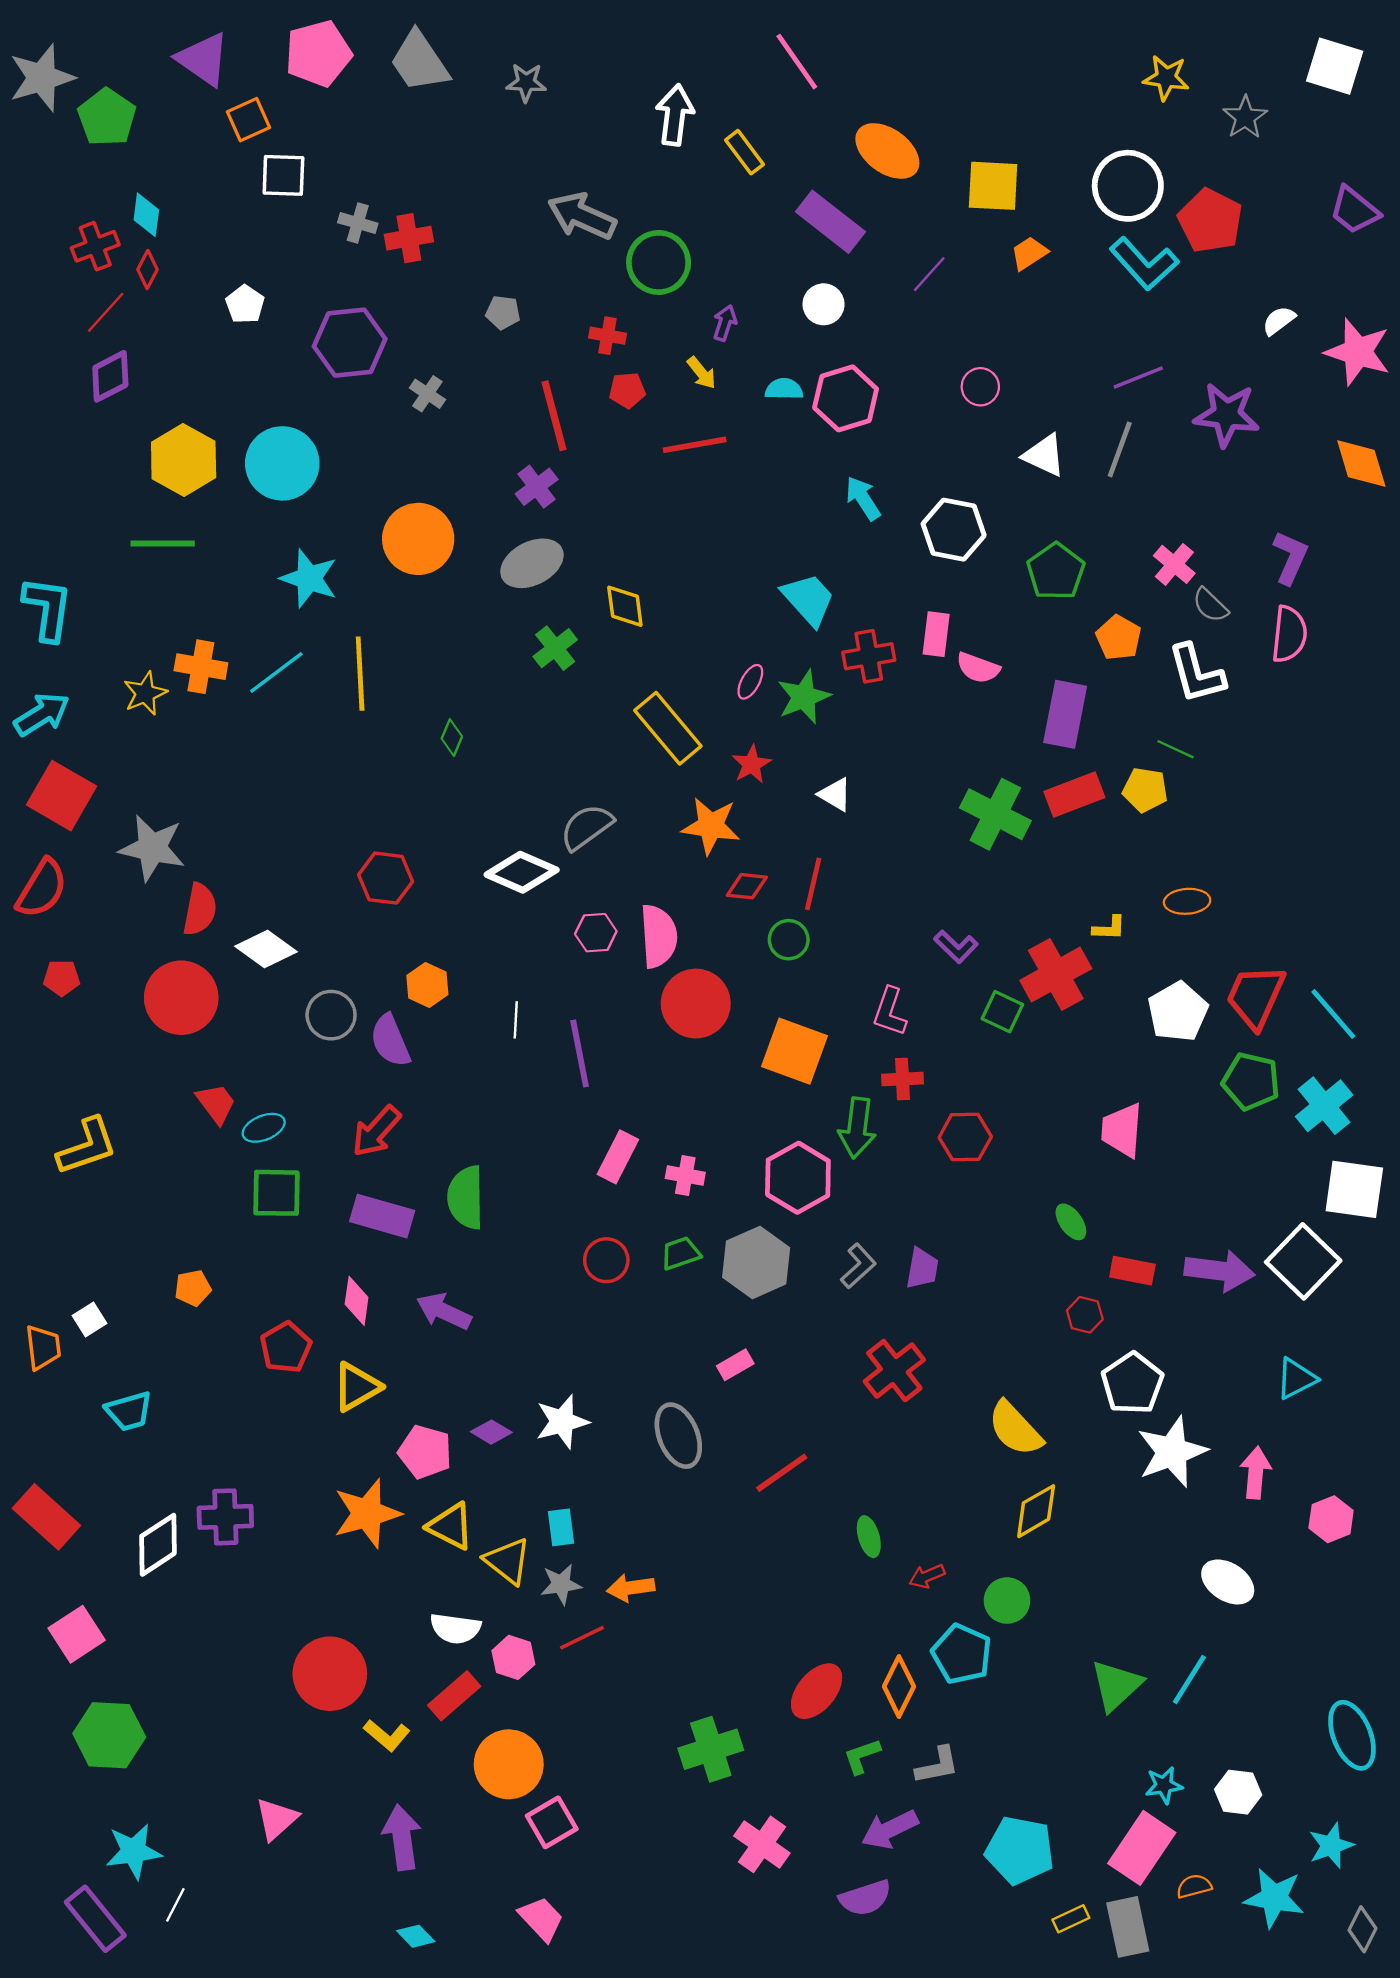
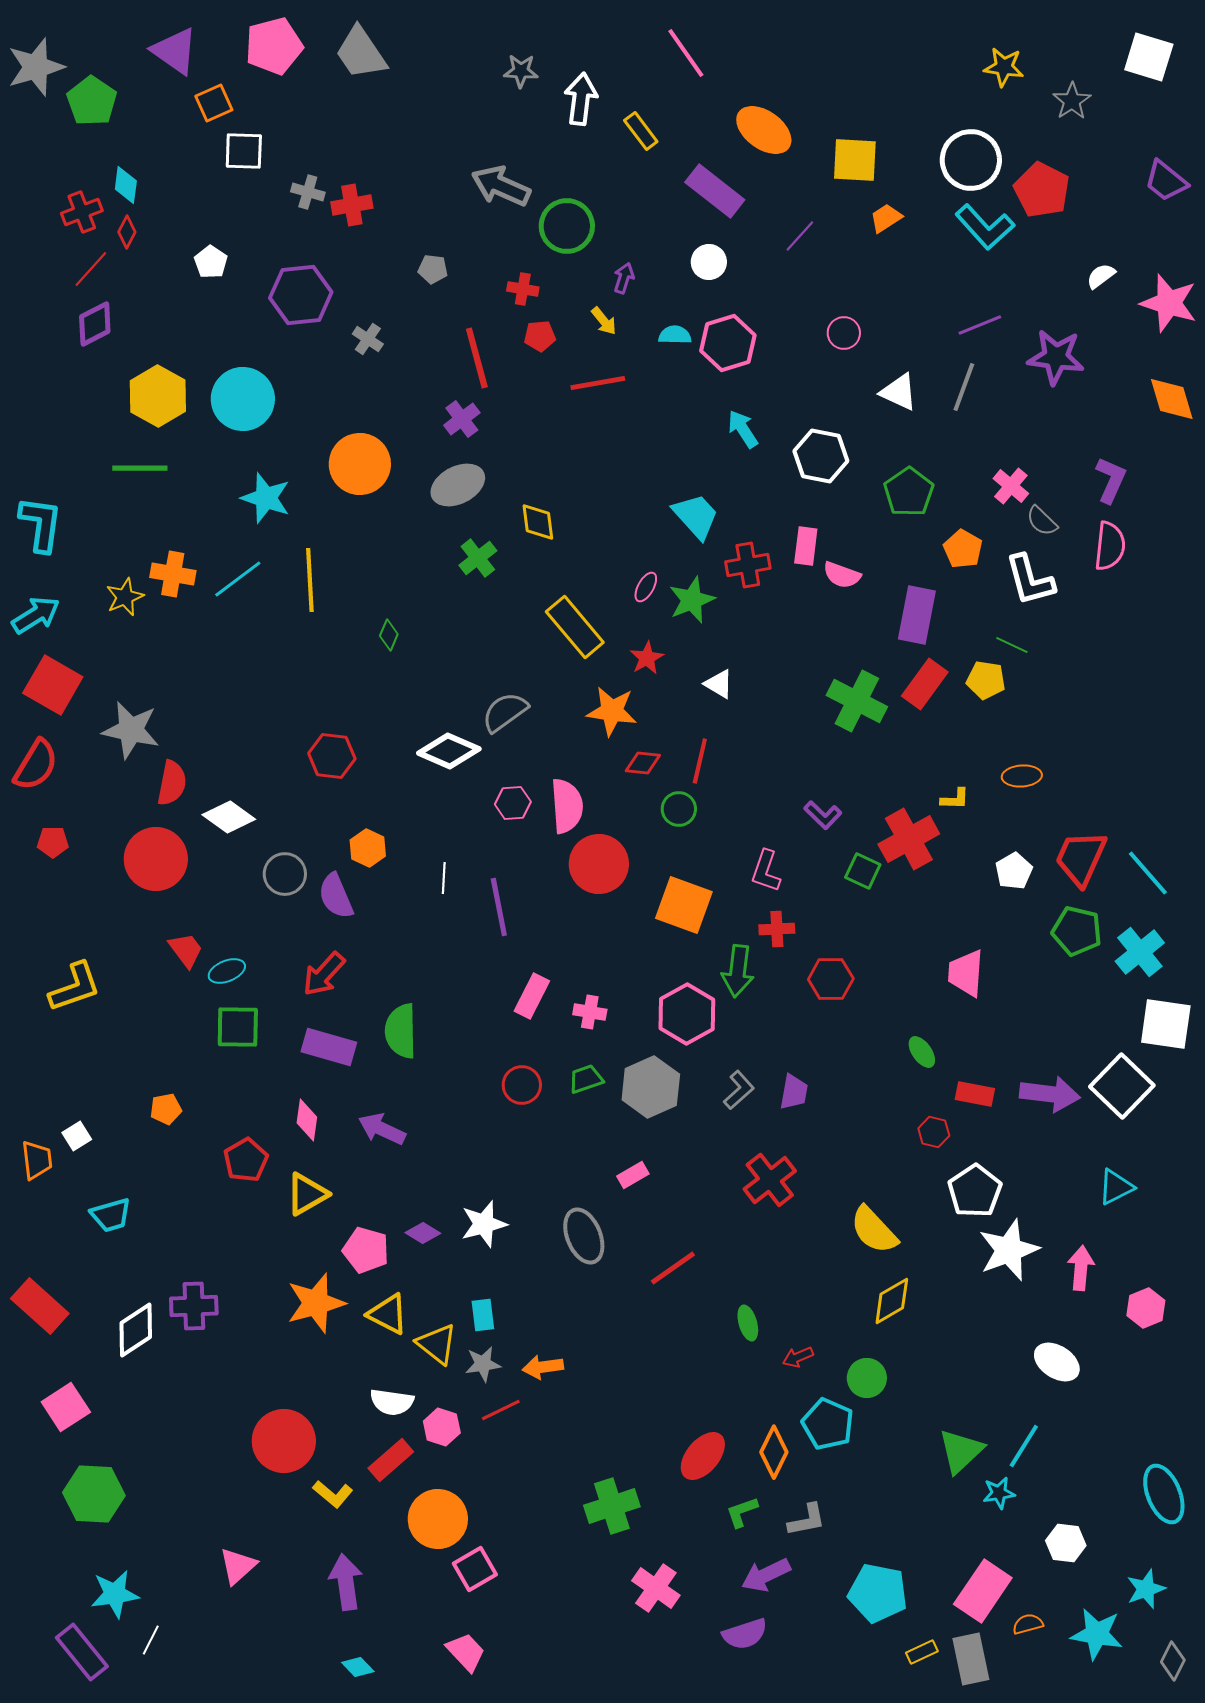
gray star: (526, 82) -> (521, 71), moved
red rectangle: (1074, 794) -> (925, 684), turned -33
white pentagon: (1178, 1012) -> (1014, 871), size x0.7
cyan star: (1164, 1785) -> (999, 1493), moved

